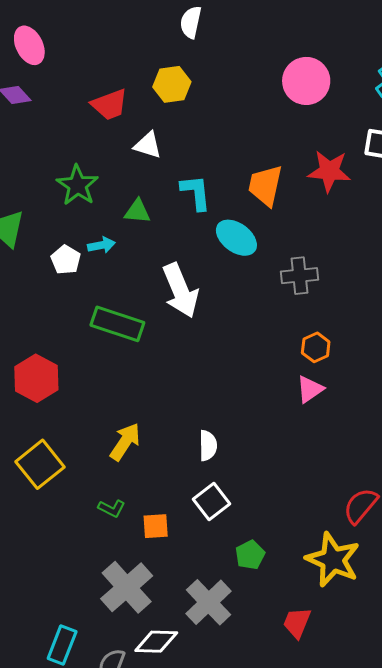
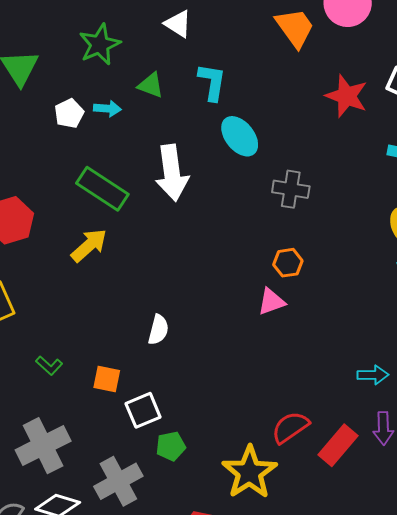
orange trapezoid: (265, 186) -> (295, 28), moved, turned 117
yellow arrow: (125, 442) -> (89, 245), moved
white square: (212, 501) -> (143, 410), moved
orange square: (156, 526) -> (107, 379), moved

